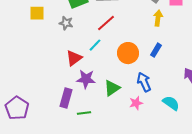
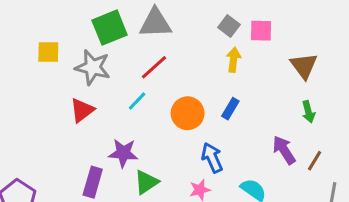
gray star: (66, 23) -> (93, 67), size x1.6
red triangle: (74, 58) -> (82, 110), moved
green triangle: (112, 88) -> (146, 182), moved

